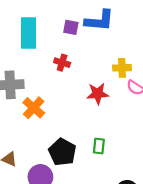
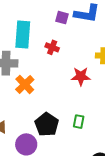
cyan rectangle: (29, 33) -> (23, 34), moved

